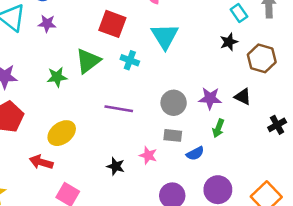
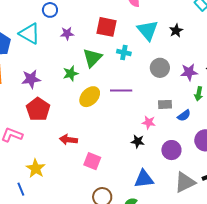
purple star: (47, 24) -> (67, 34), moved
black star: (229, 42) -> (176, 31), moved
gray circle: (174, 103) -> (160, 68), moved
yellow ellipse: (62, 133) -> (90, 97), moved
black star: (116, 166) -> (138, 141), moved

